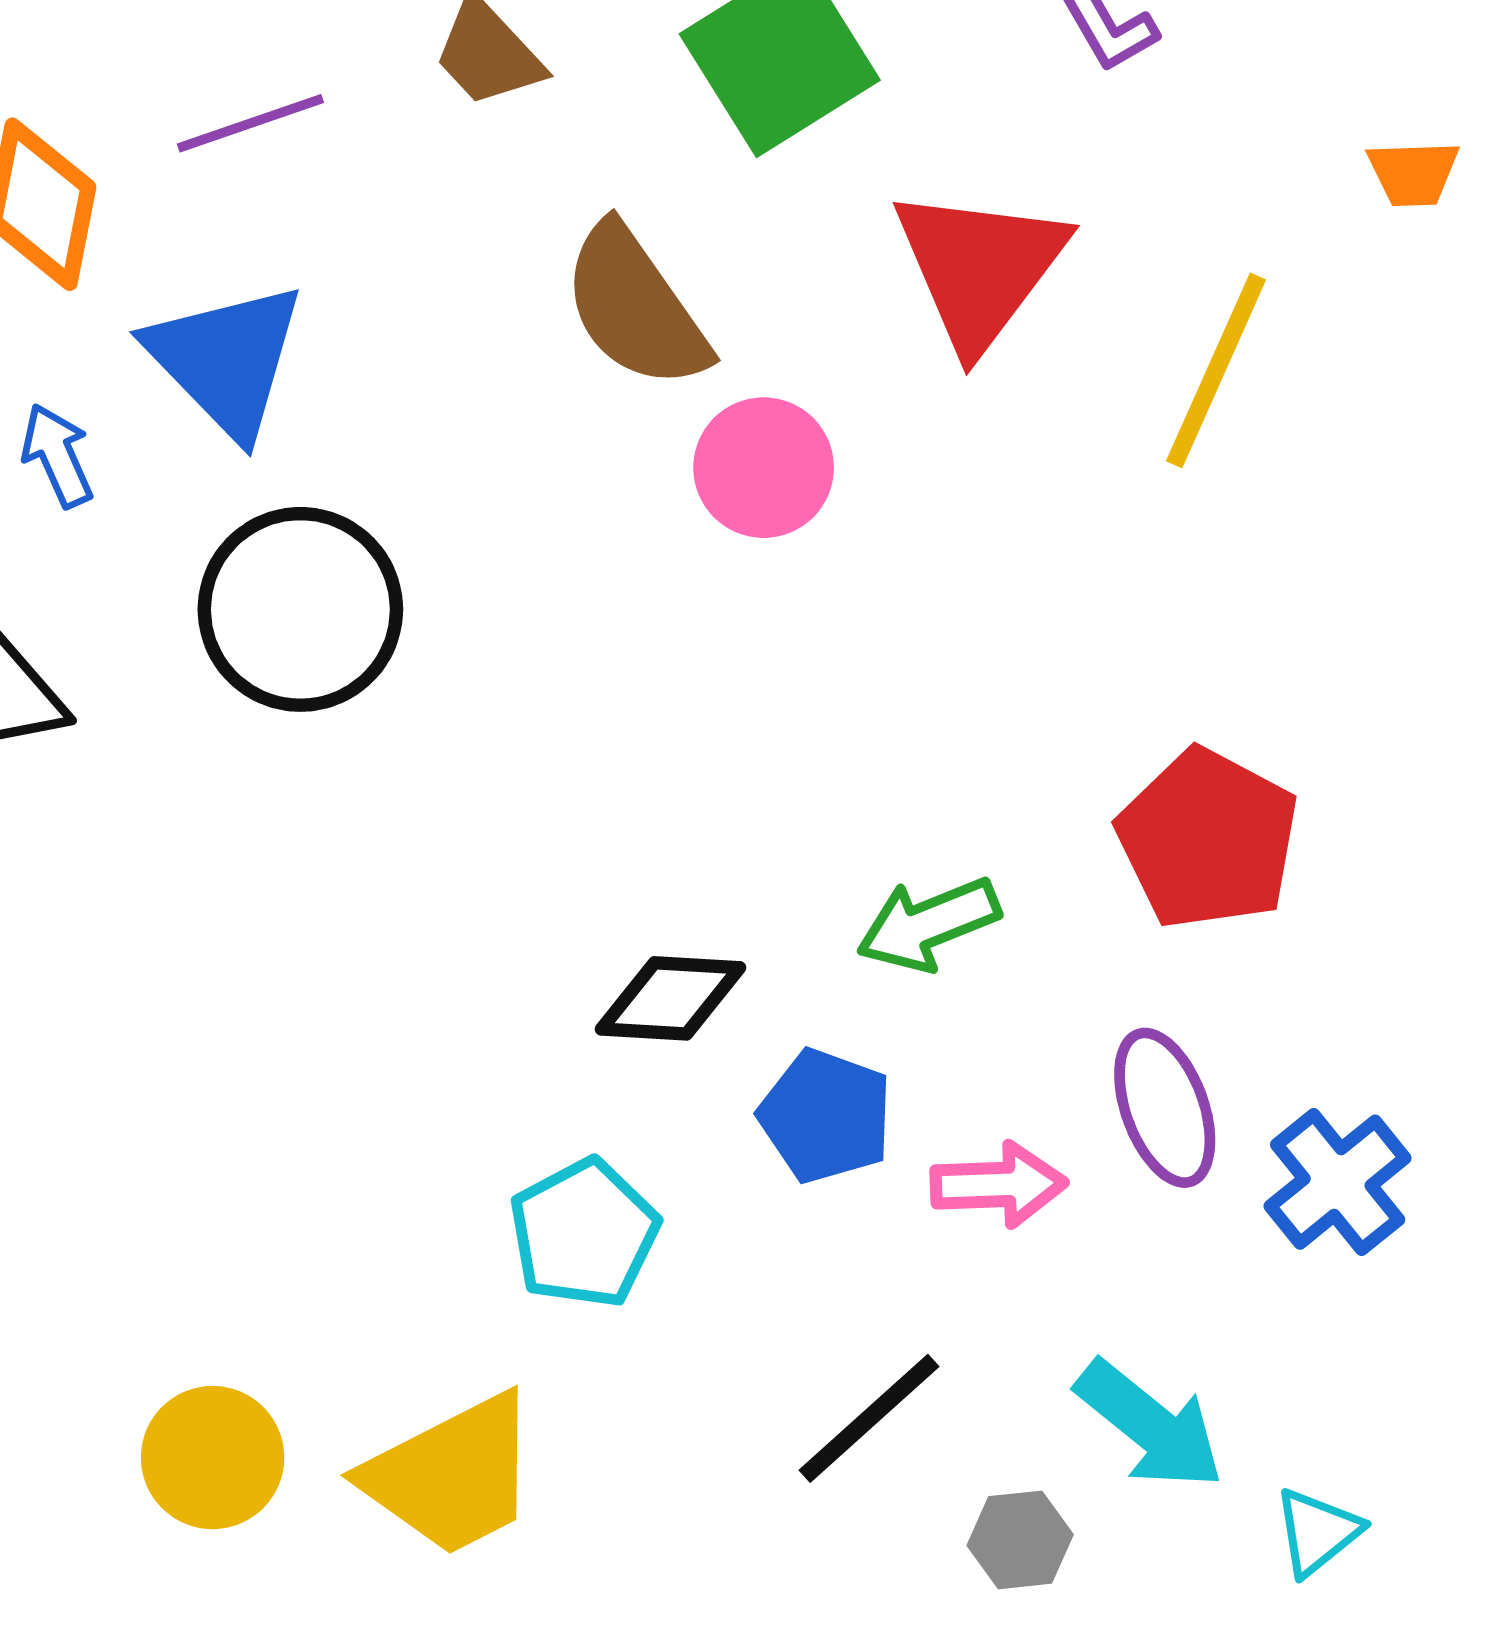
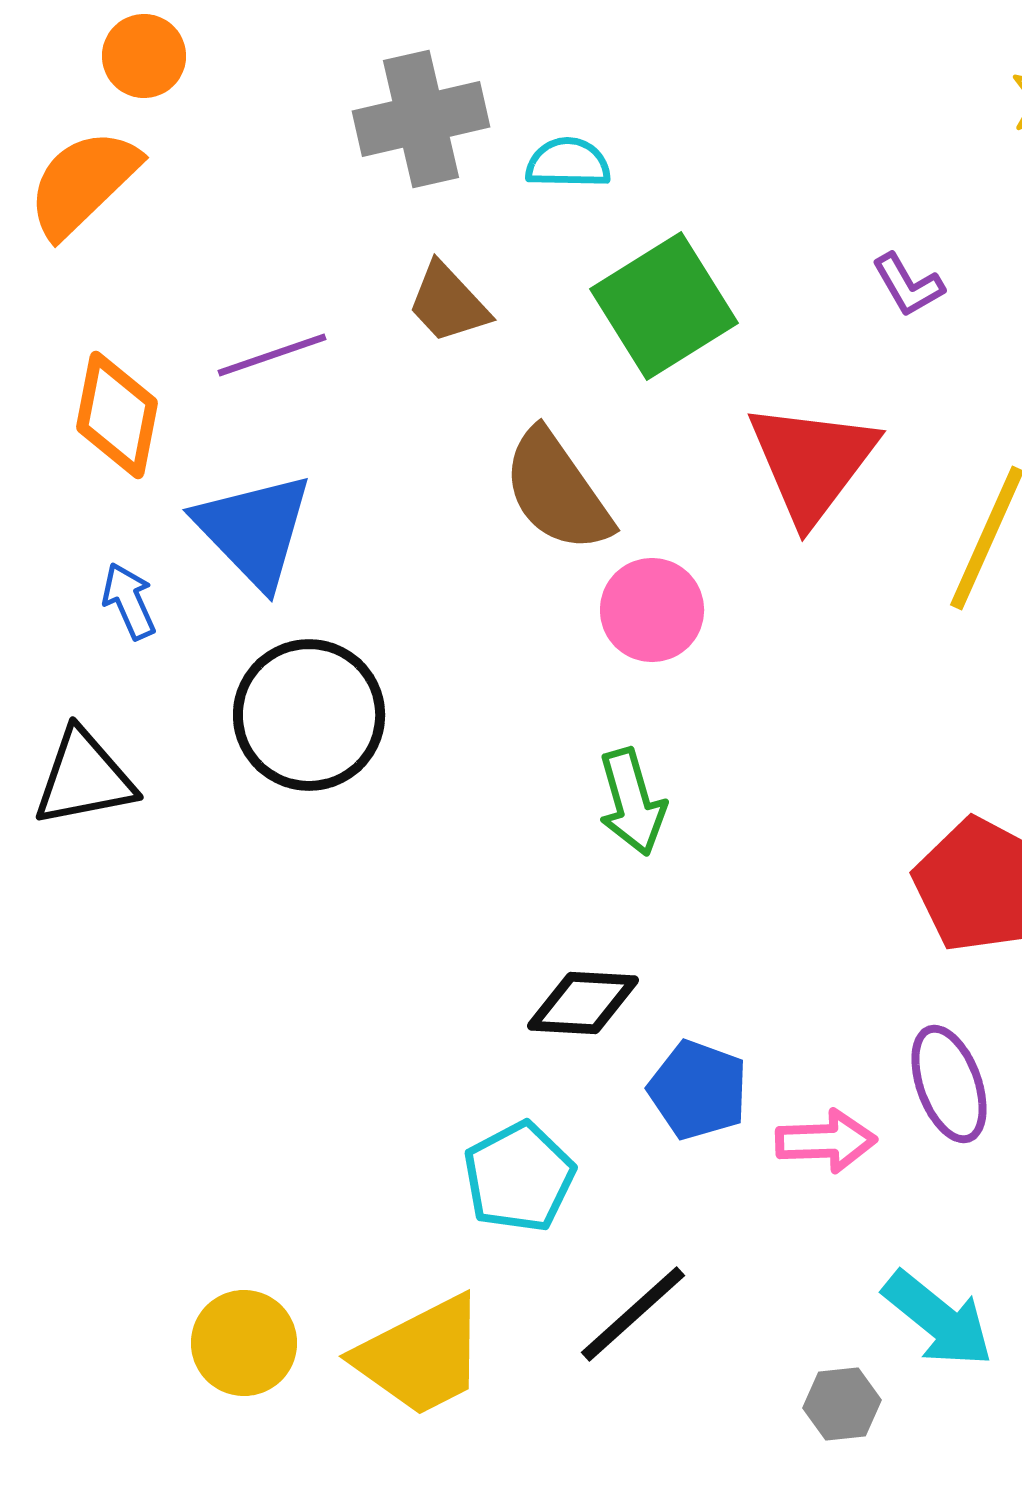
green arrow: (928, 924) -> (632, 802), moved, turned -84
black line: (869, 1418) -> (633, 1314), moved

